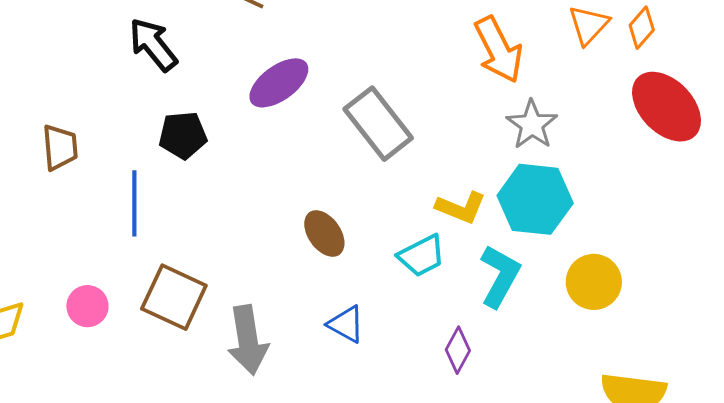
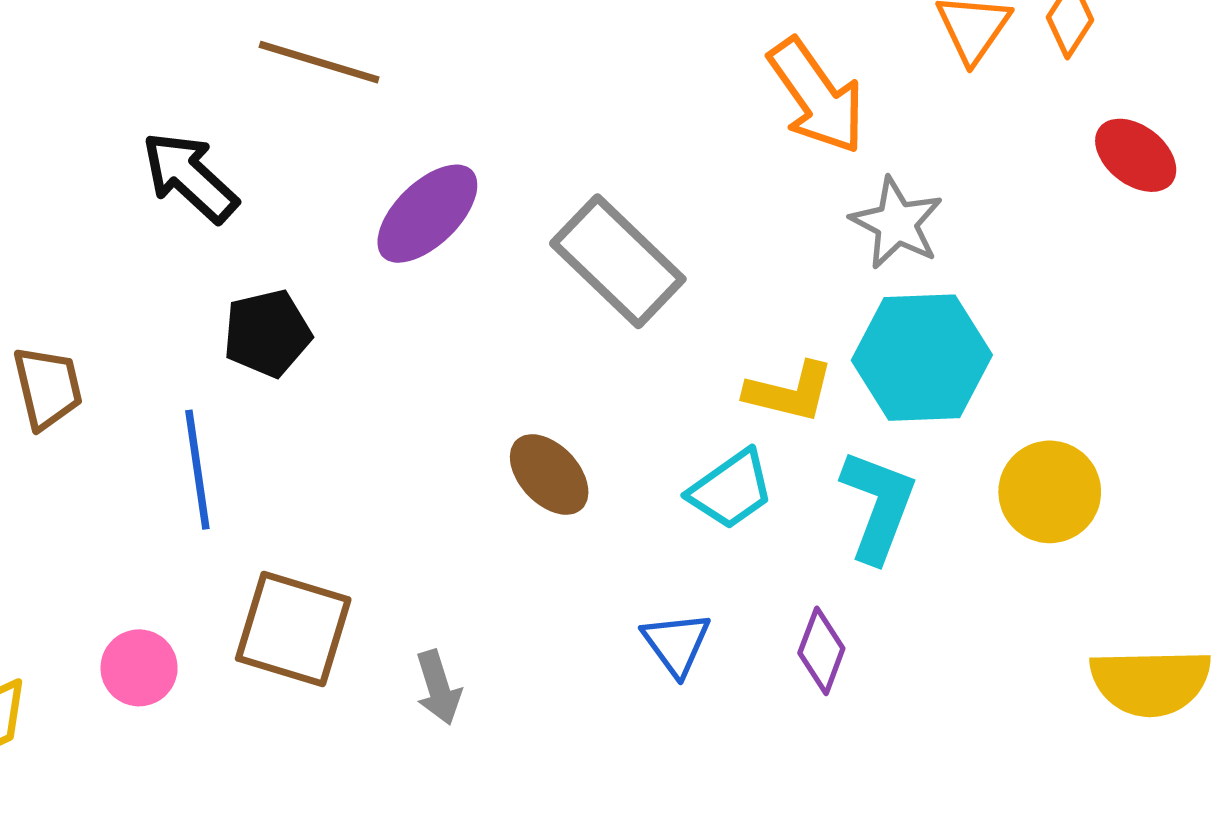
red ellipse: (667, 107) -> (1136, 155), size x0.6
blue triangle: (346, 324) -> (676, 644), moved, turned 33
gray arrow: (248, 340) -> (438, 688), size x0.6

